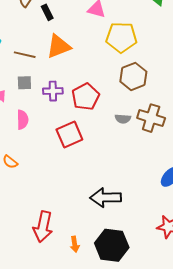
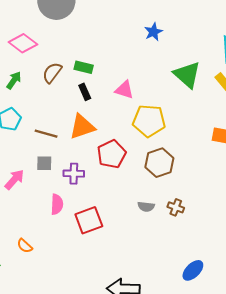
black rectangle: (47, 12) -> (85, 92), moved
red pentagon: (86, 97) -> (112, 154), moved
brown cross: (151, 118) -> (176, 207), size x0.6
pink semicircle: (22, 120) -> (57, 204), moved

